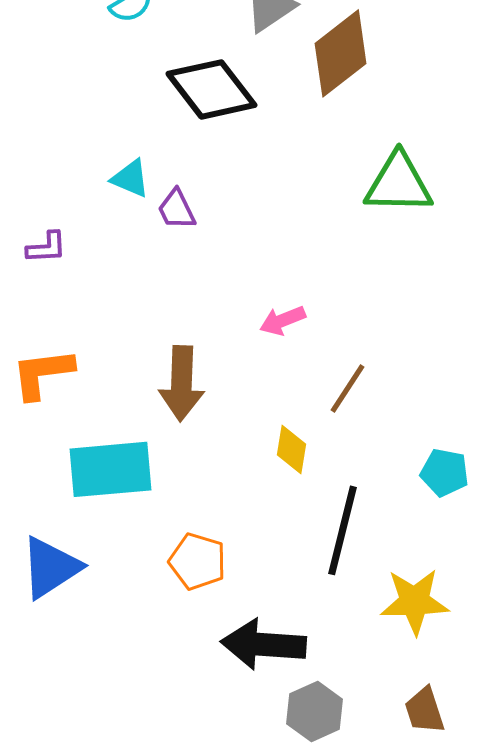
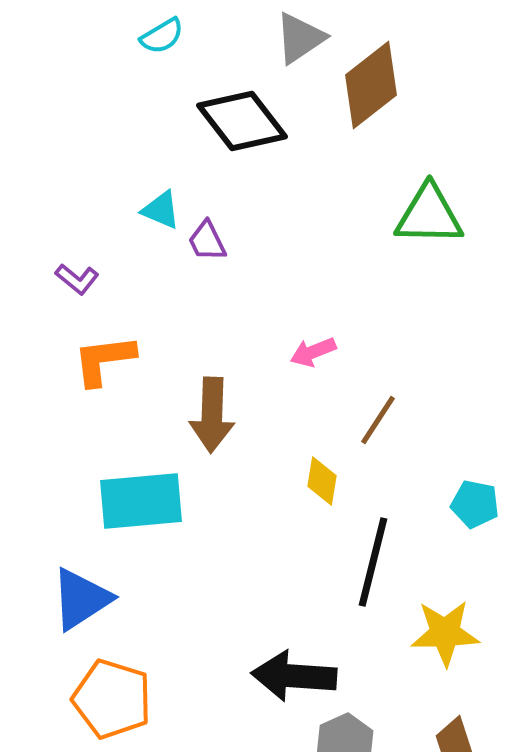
purple L-shape: (47, 247) -> (77, 279), turned 42
orange L-shape: (43, 373) -> (104, 360), moved
orange pentagon: (198, 561) -> (112, 699), moved, size x1.4

